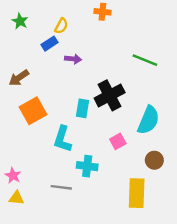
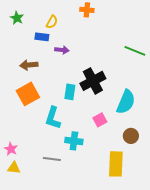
blue rectangle: (49, 44) -> (42, 37), turned 40
green line: (145, 60) -> (135, 51), moved
brown arrow: (19, 78) -> (29, 65), moved, turned 30

